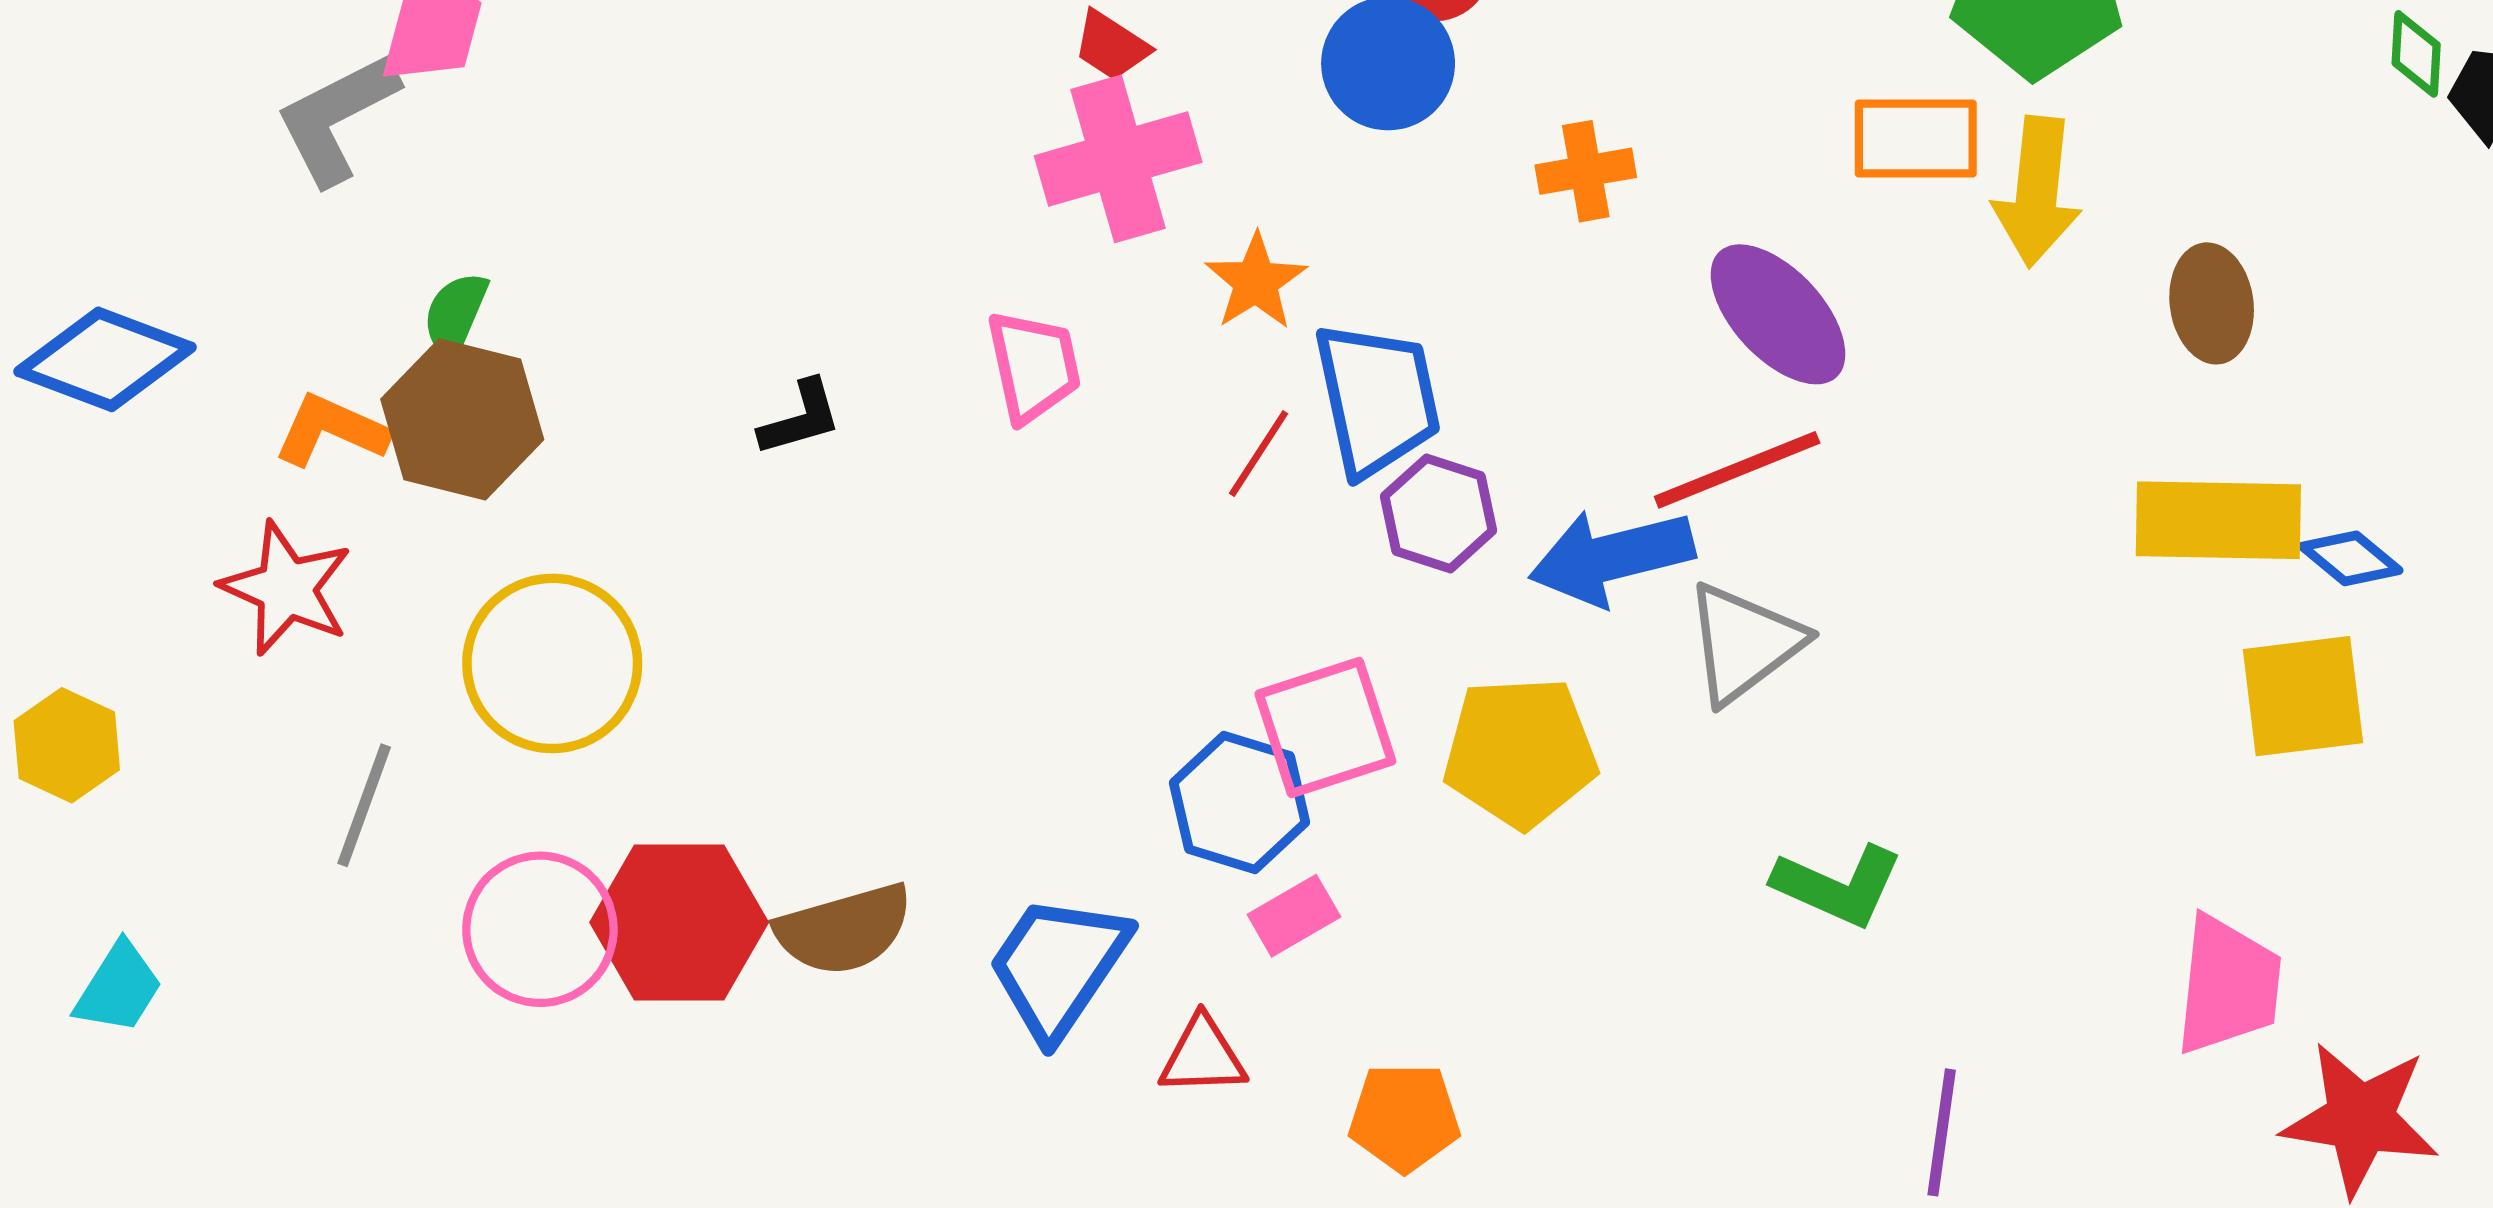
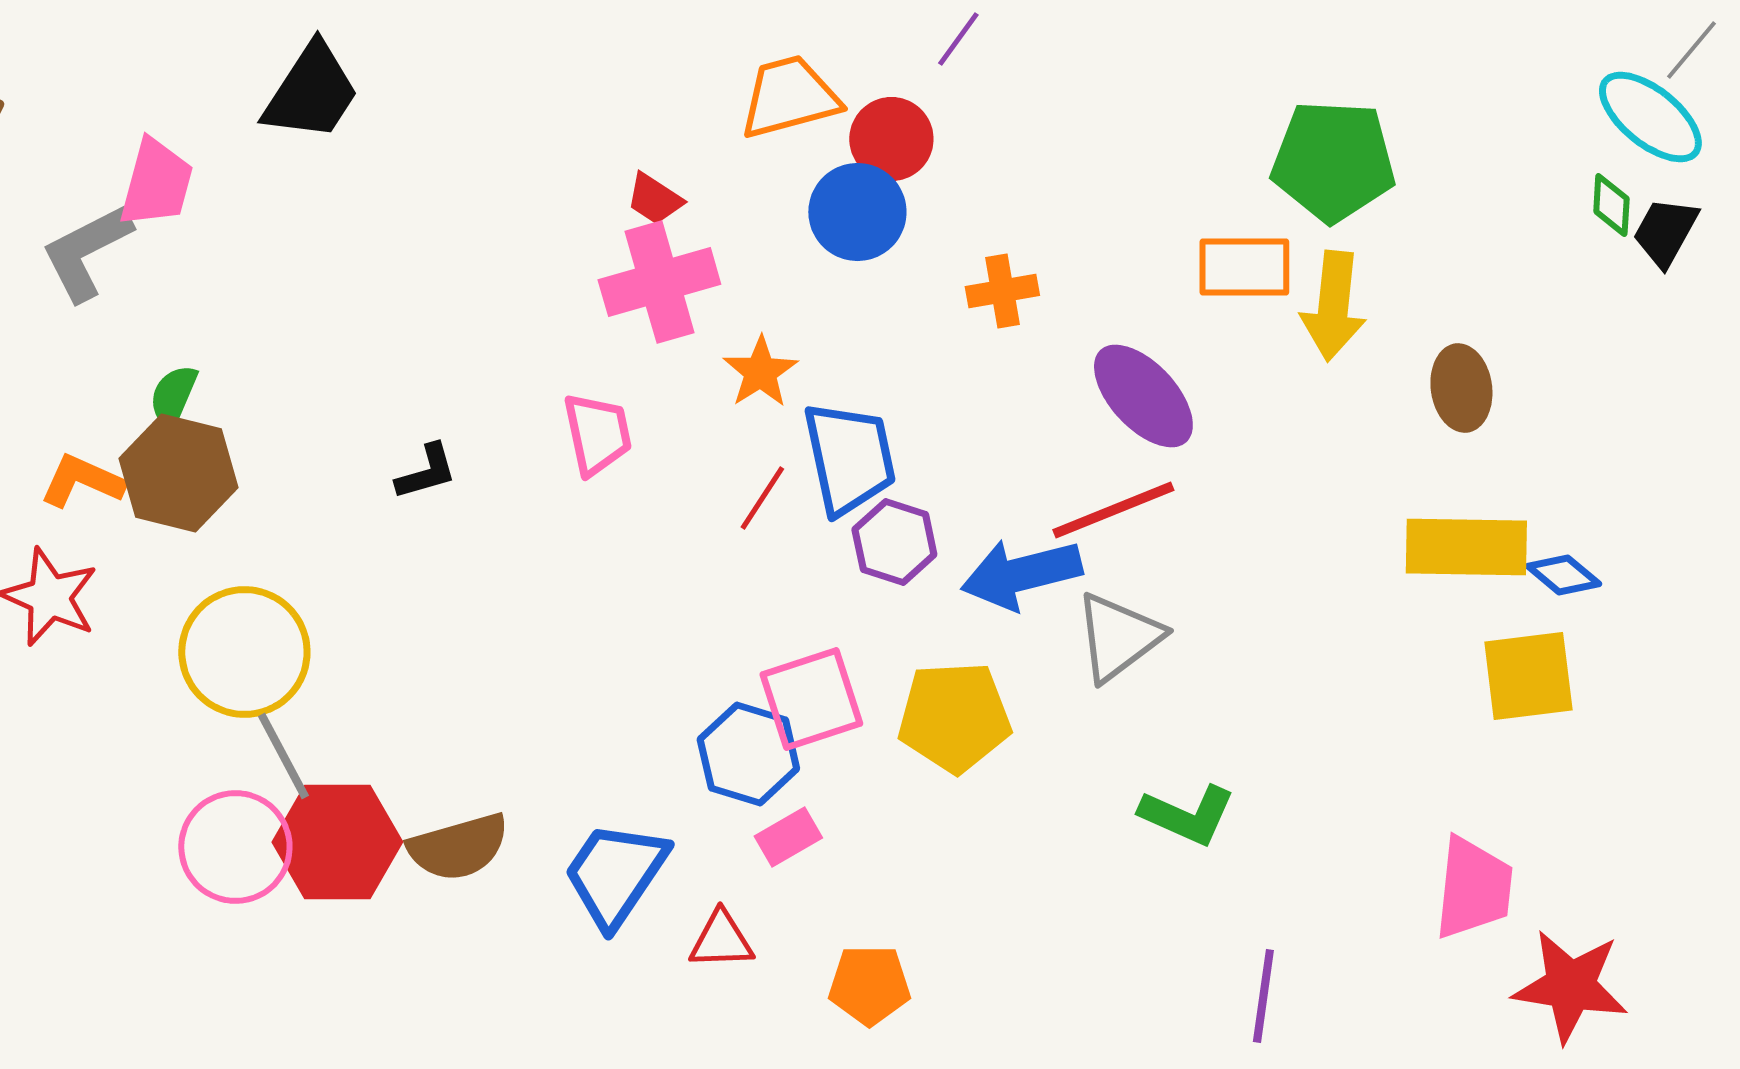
gray line: (364, 805) -> (283, 756), moved, turned -48

